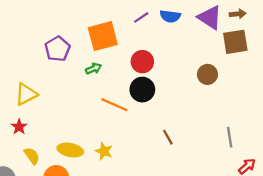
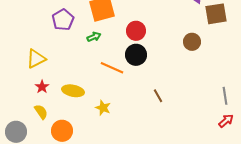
red star: (19, 127) -> (42, 87), moved
gray line: (230, 137) -> (225, 96), moved
yellow ellipse: (70, 150) -> (73, 91), moved

